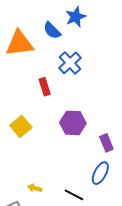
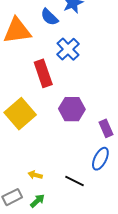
red rectangle: (45, 87) -> (43, 73), size x1.5
yellow square: (21, 126) -> (20, 114), size x1.4

